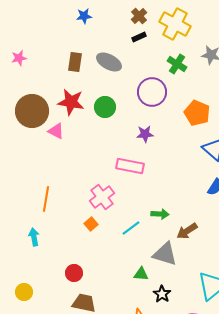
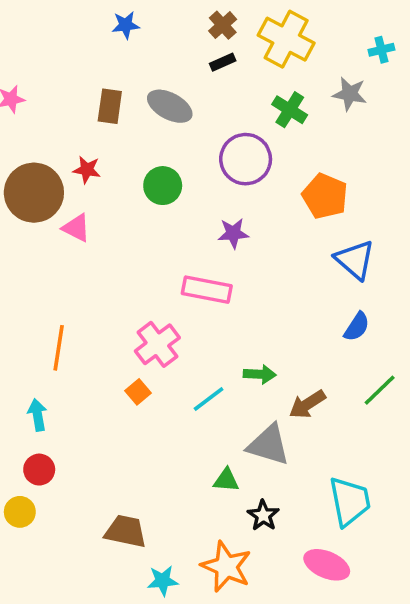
red star: (71, 102) -> (87, 170), moved, size x0.6
red circle: (74, 273) -> (39, 470), moved

